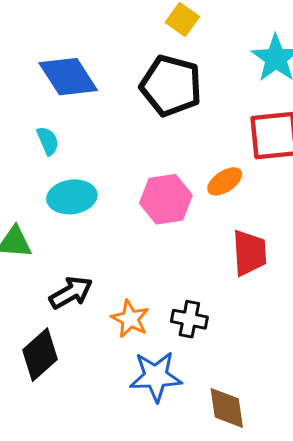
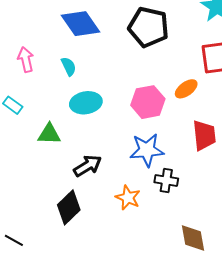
orange star: (130, 319) -> (128, 198), moved
blue star: (156, 376) -> (147, 150), moved

